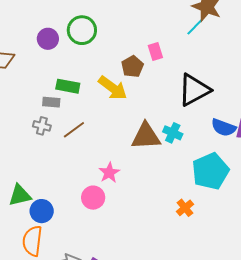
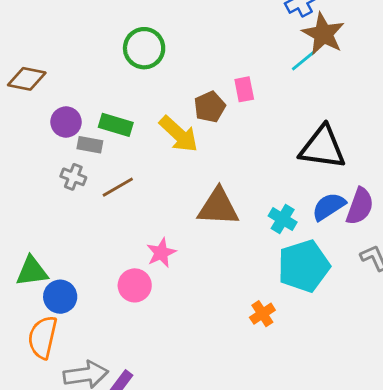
purple circle: (48, 39) -> (66, 122), moved
black triangle: (194, 90) -> (323, 147), moved, turned 30
blue semicircle: (224, 128) -> (329, 207), turned 120
cyan cross: (173, 133) -> (283, 219), moved

